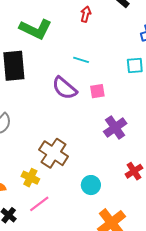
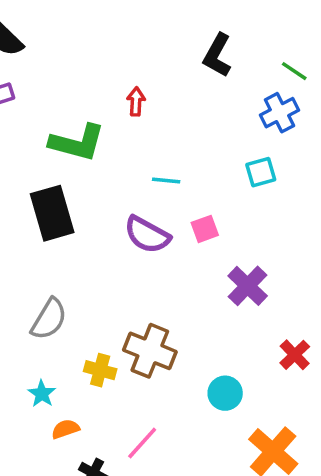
red arrow: (86, 14) -> (136, 102), moved
yellow cross: (30, 178) -> (100, 370), moved

